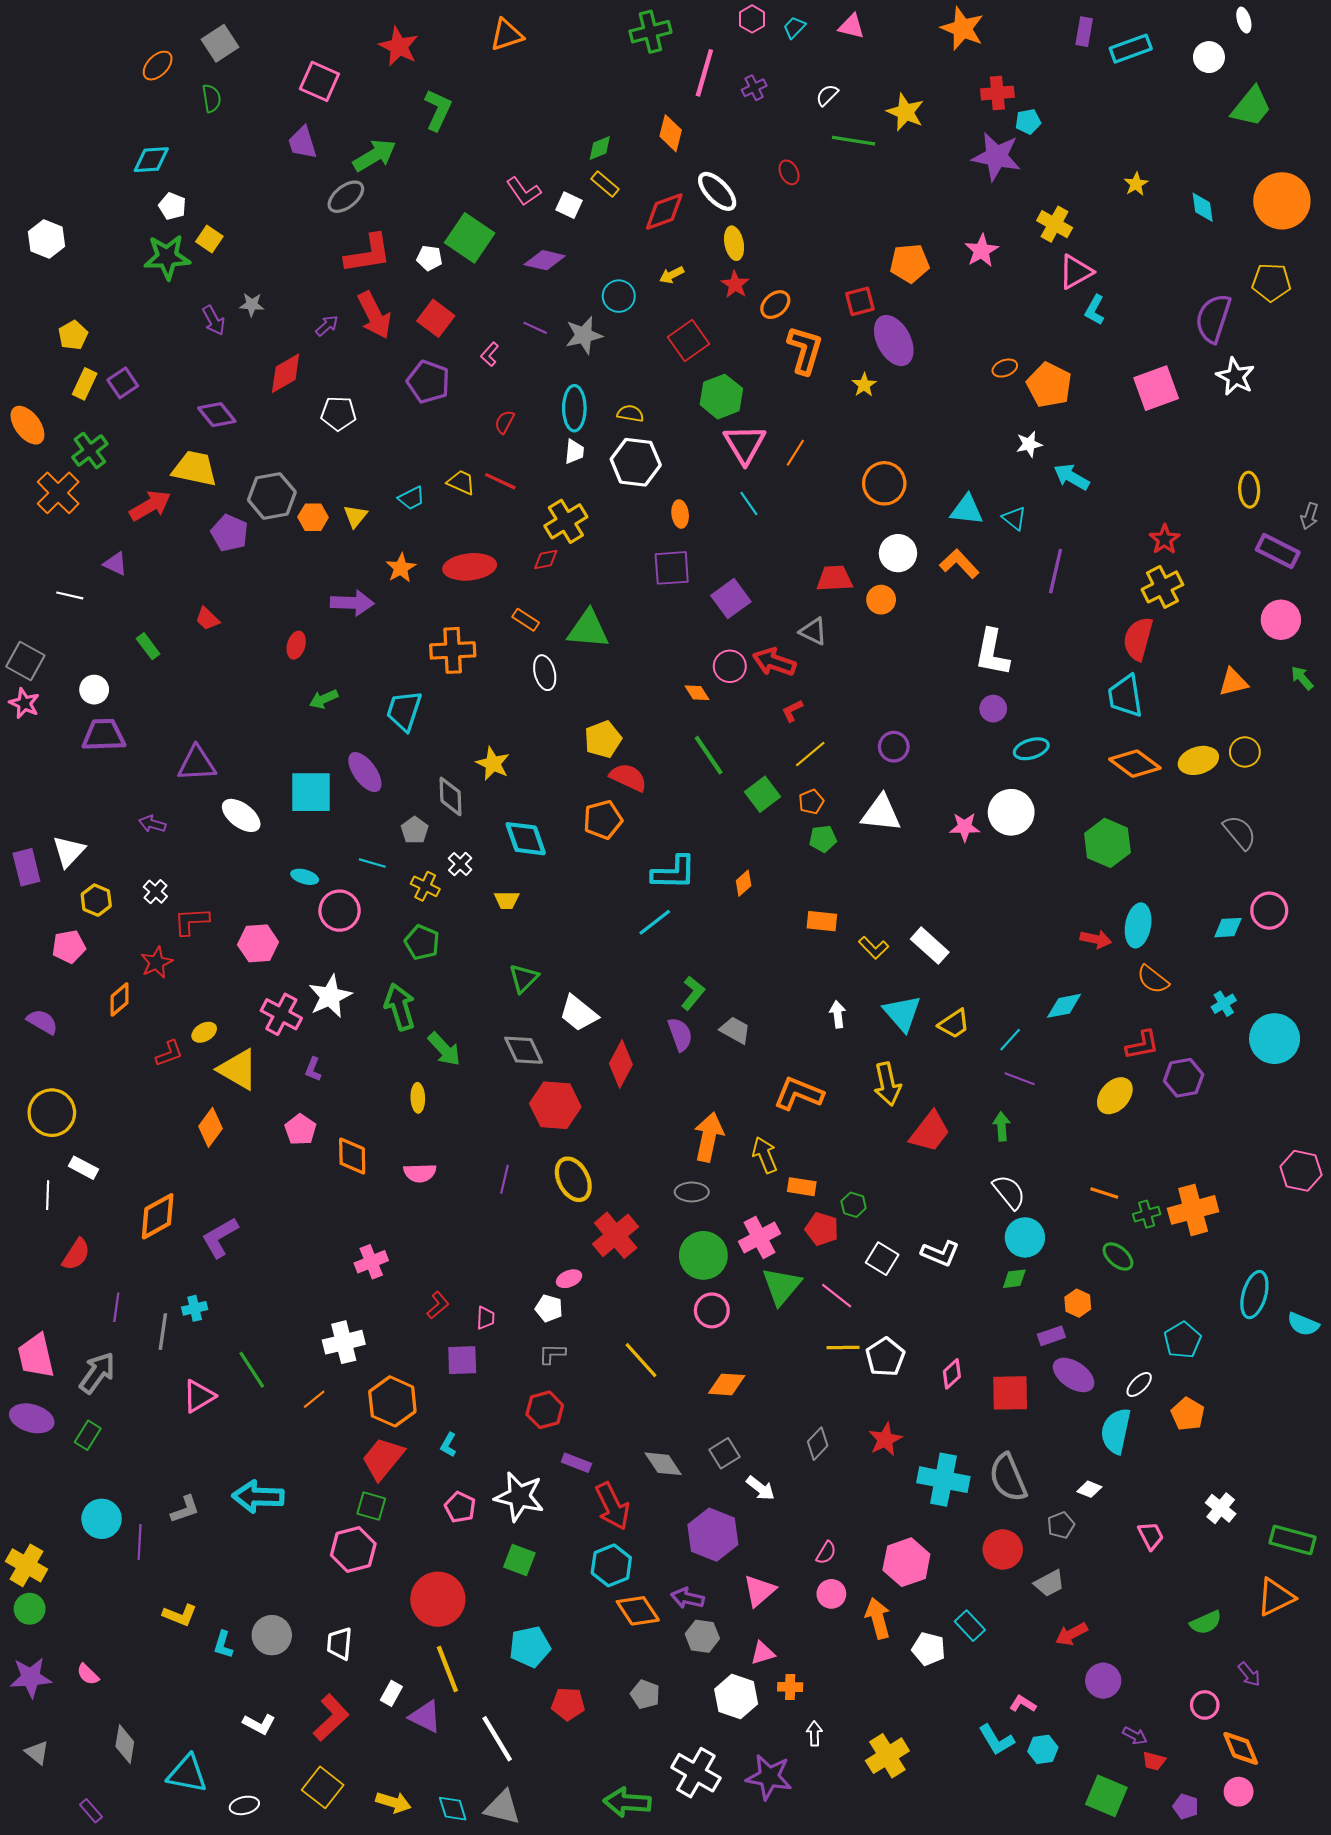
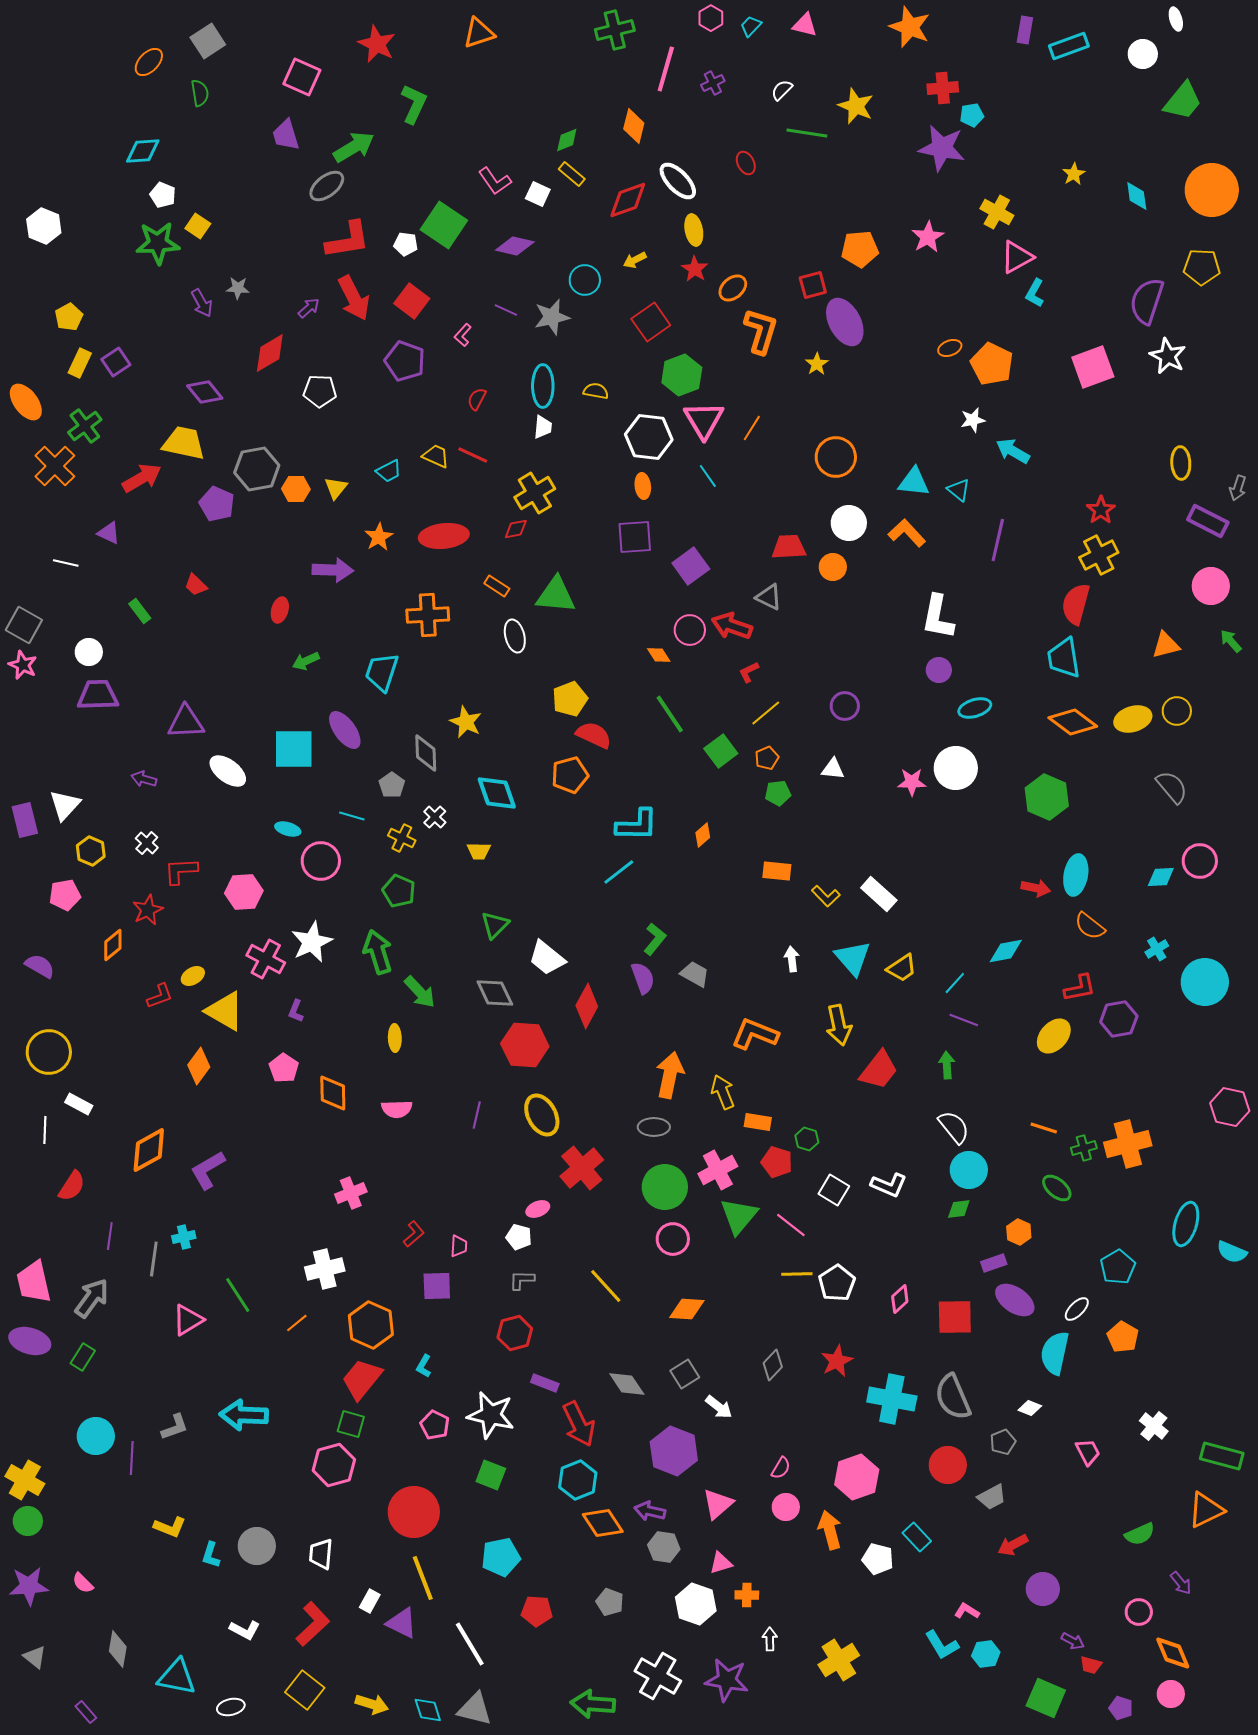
white hexagon: (636, 462) -> (649, 437), moved
white triangle: (881, 813) -> (833, 769), size x0.6

